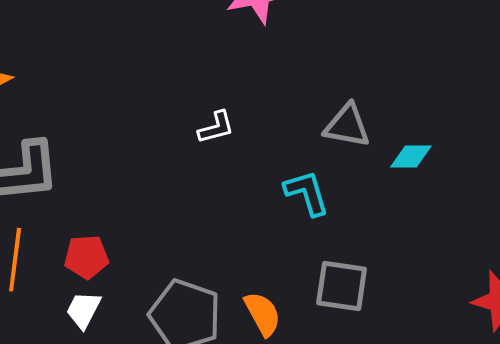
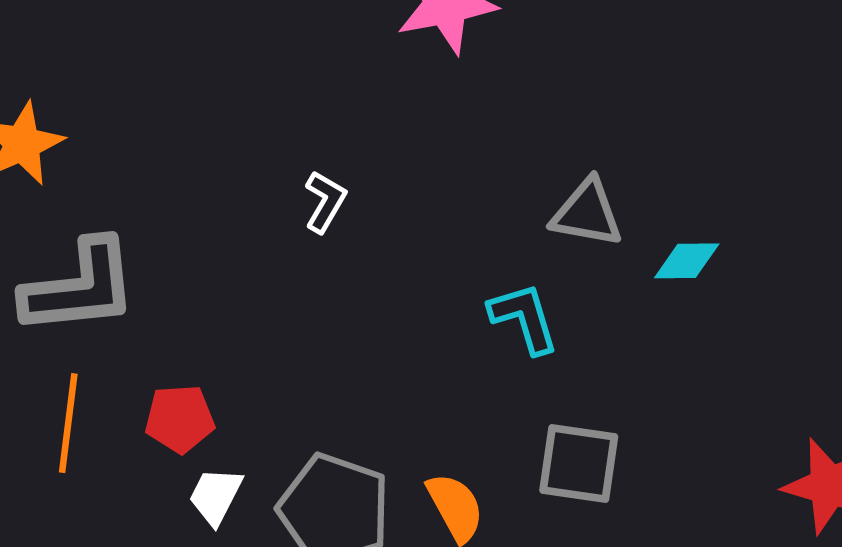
white L-shape: (216, 127) -> (325, 202), moved, turned -45
white trapezoid: (83, 310) -> (215, 496), moved

